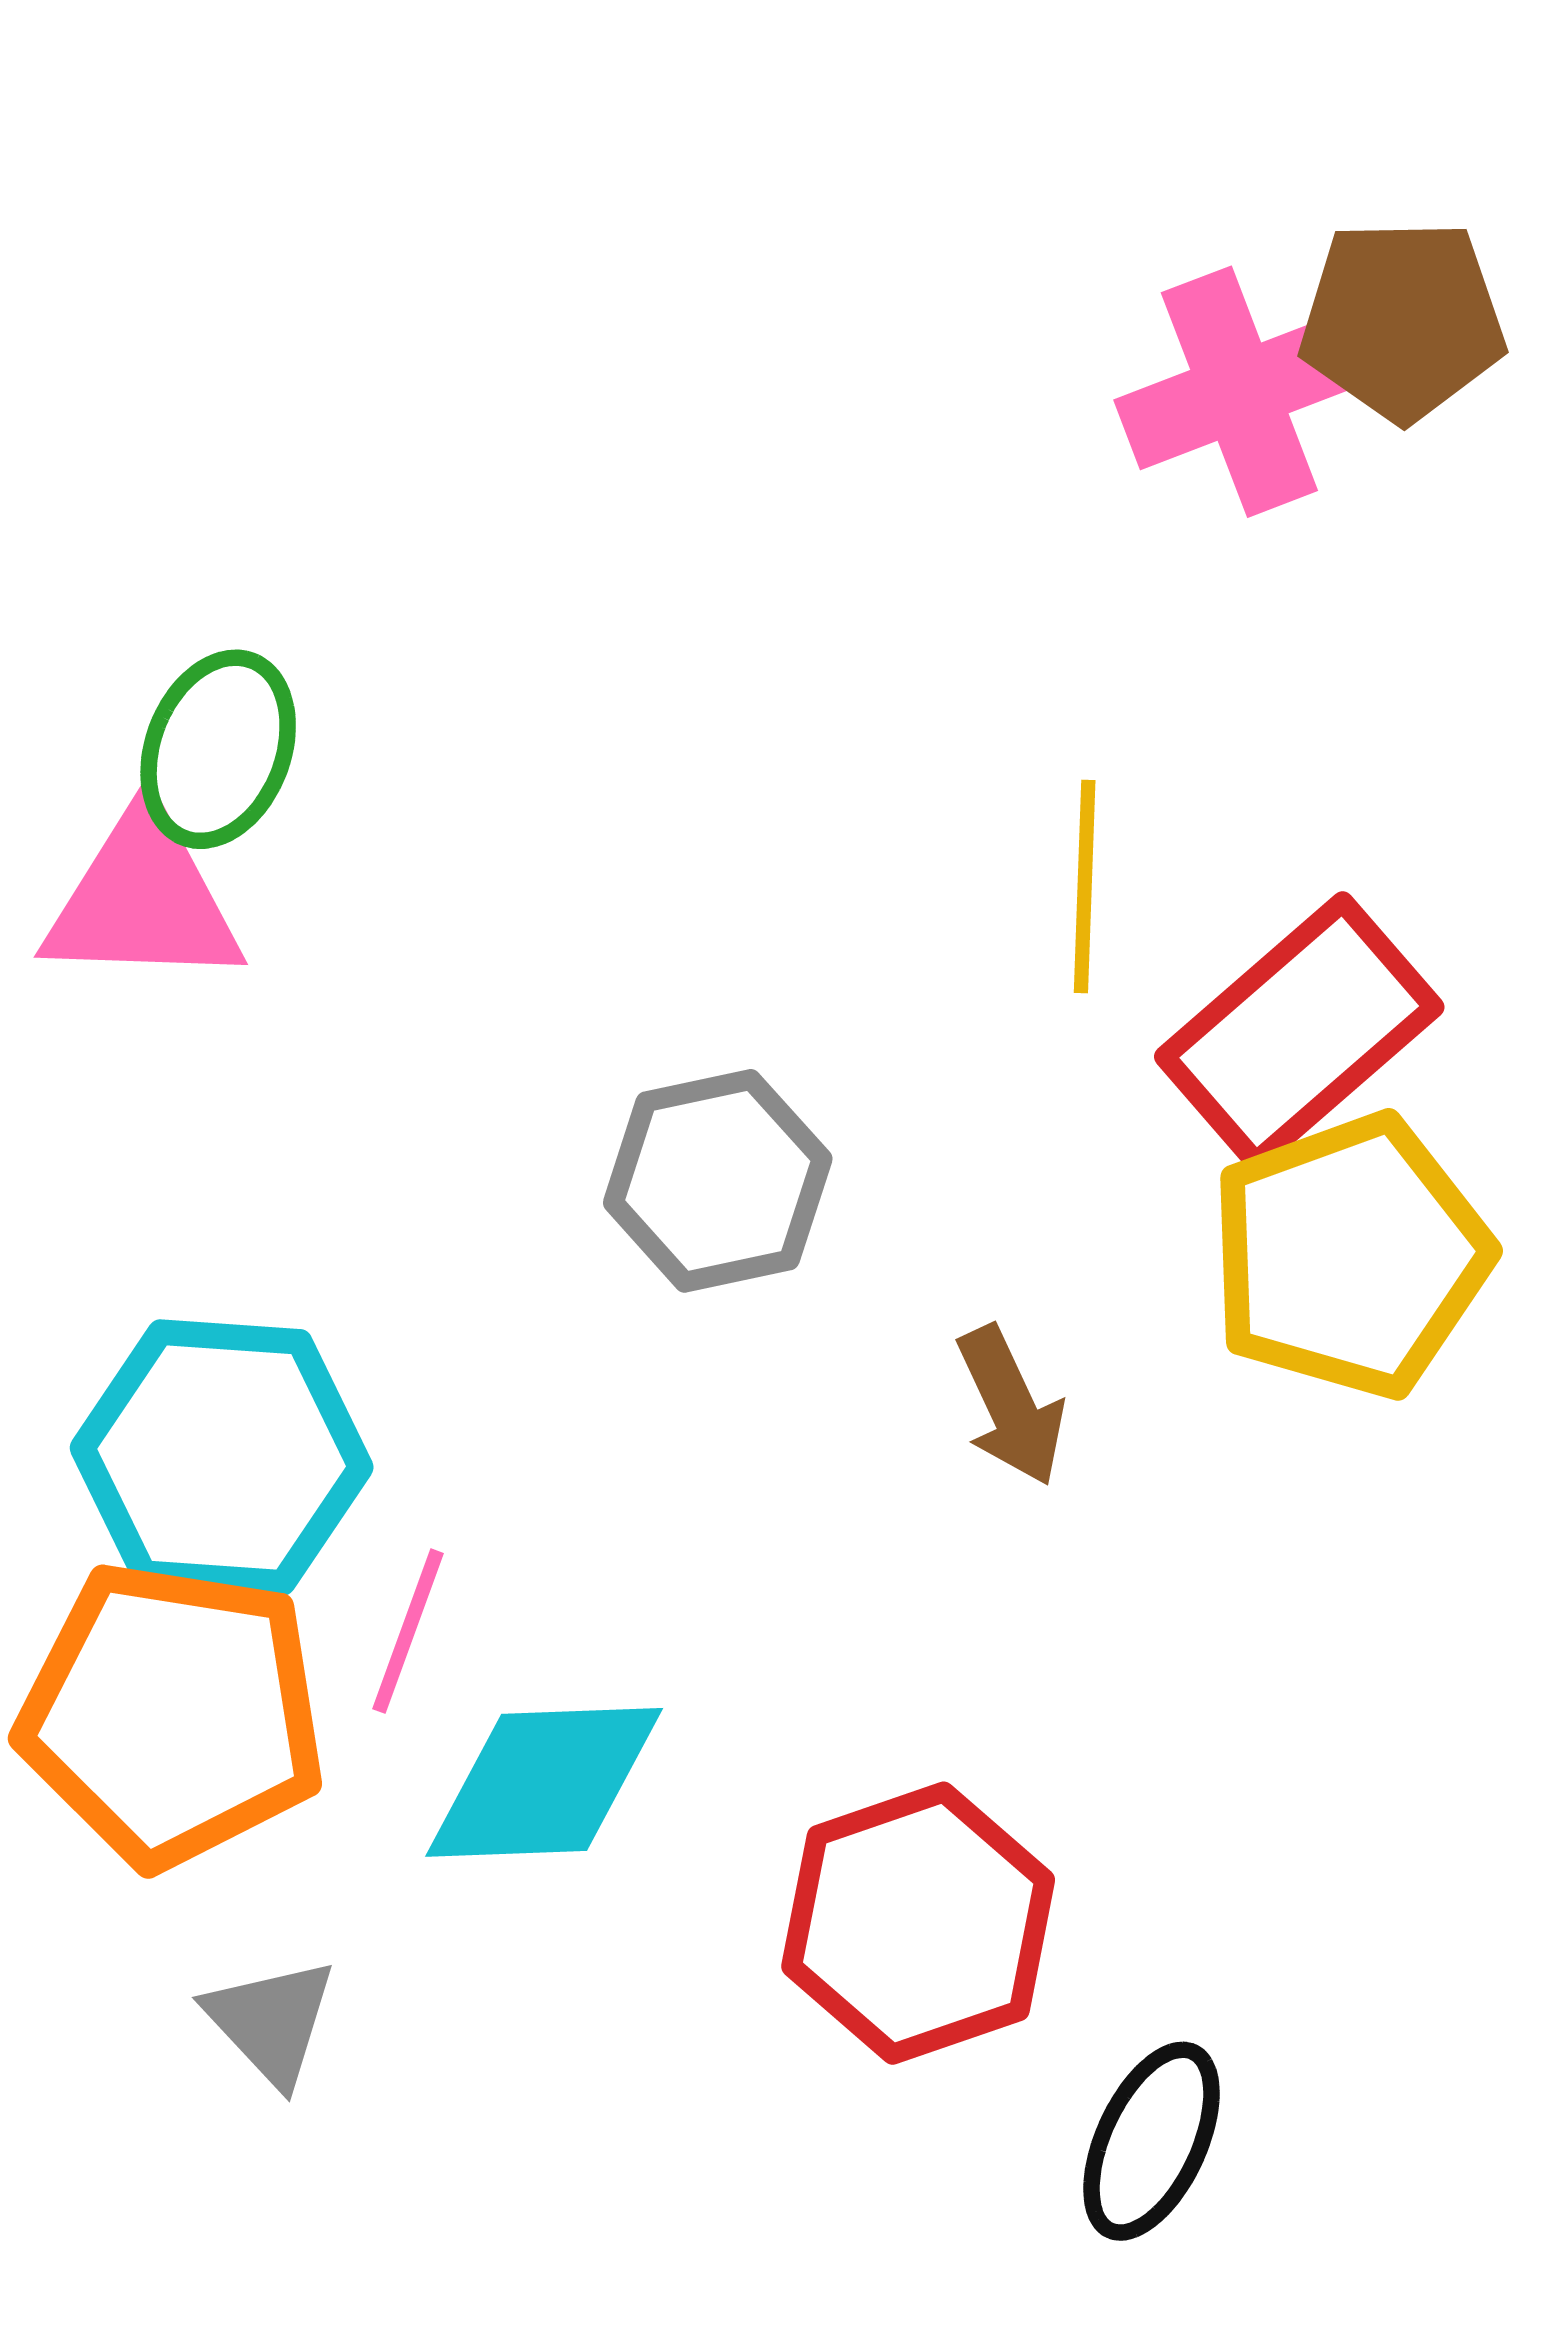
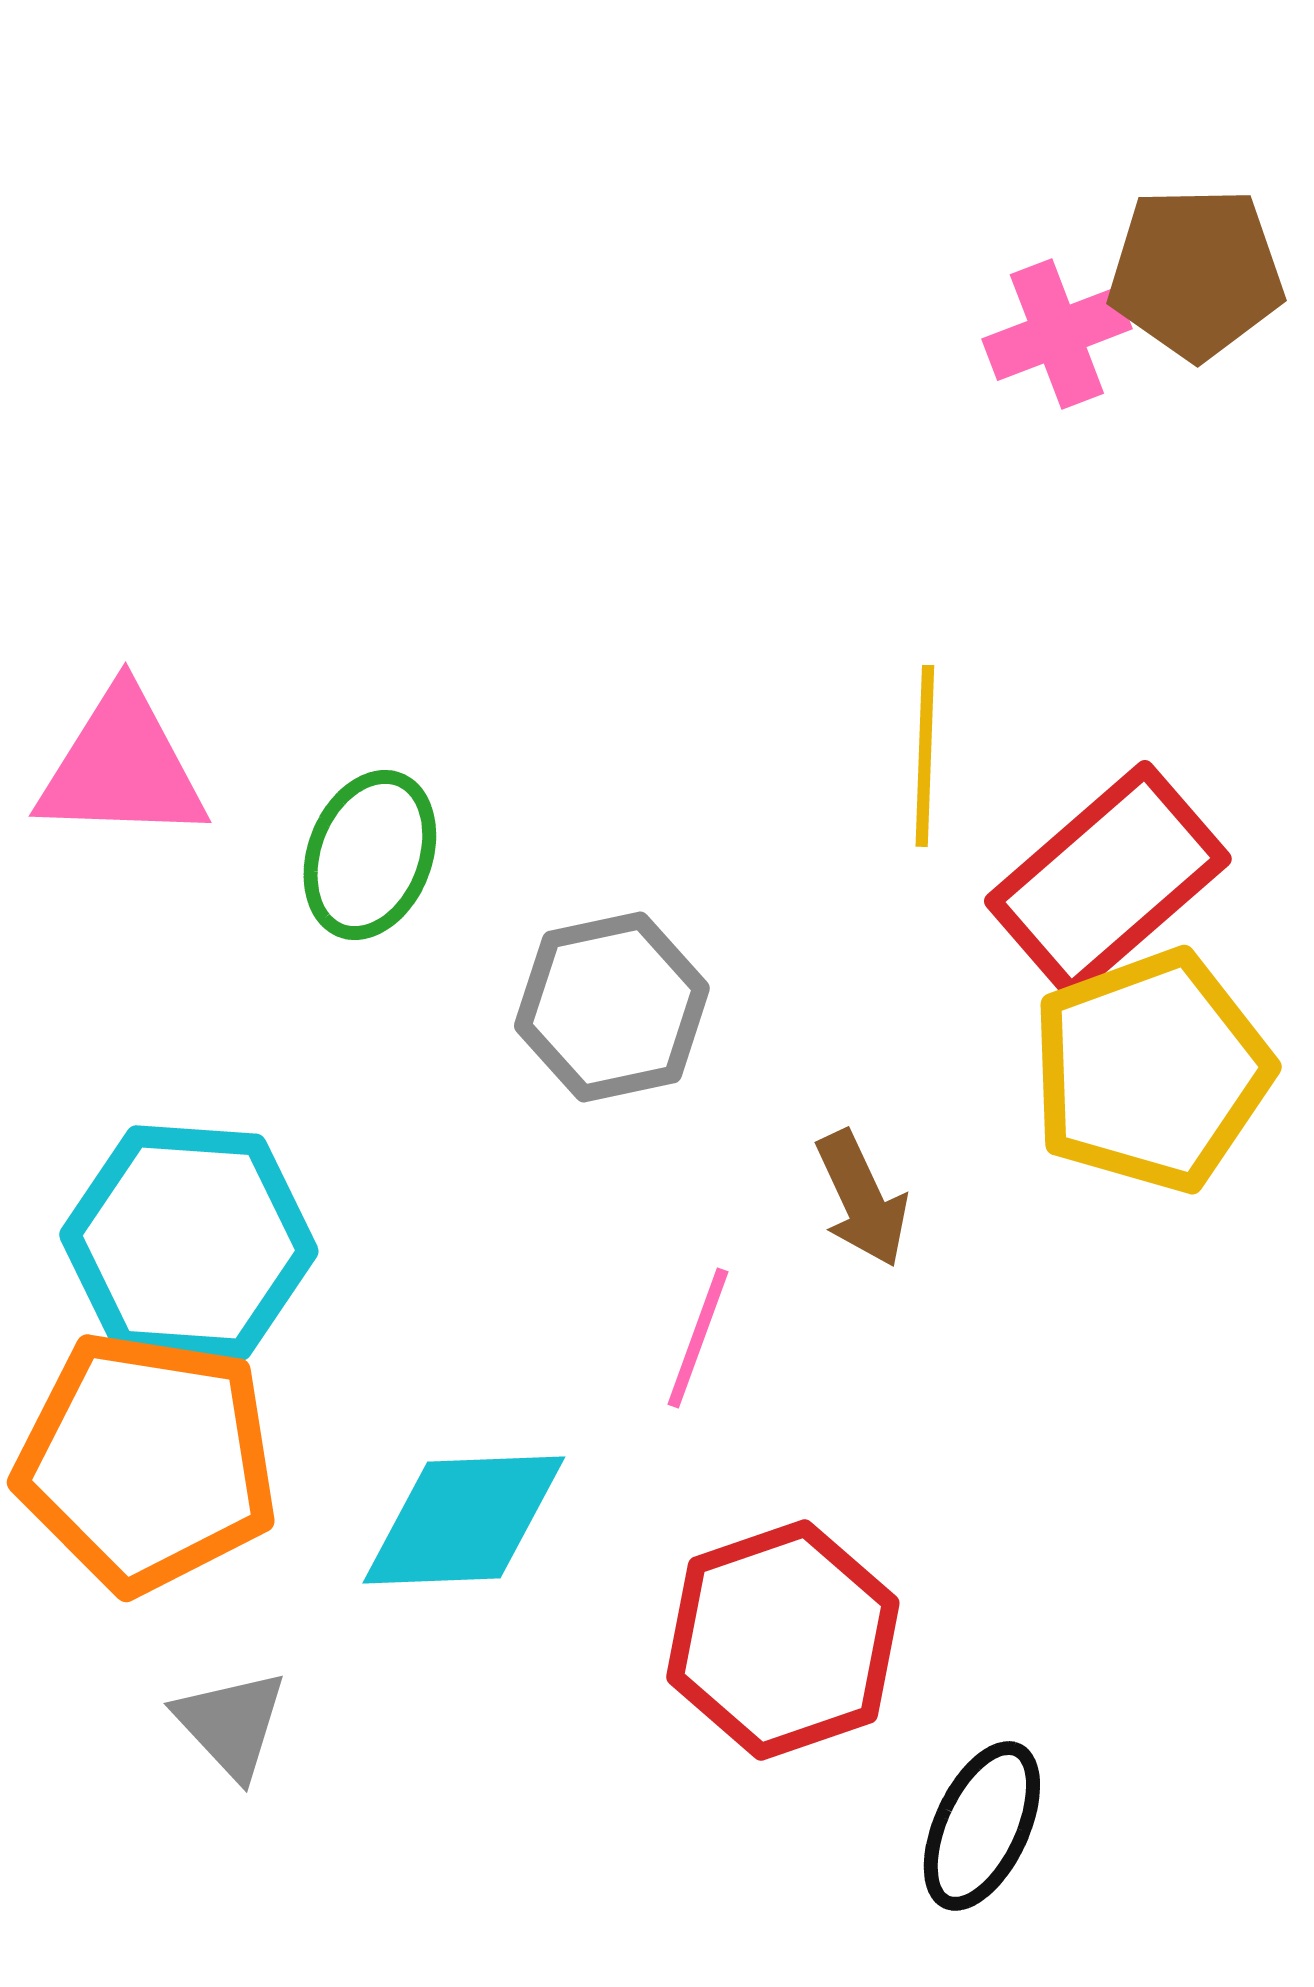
pink cross: (1239, 392) -> (1057, 334), size x0.7
green ellipse: (218, 749) -> (370, 855), moved
pink line: (408, 1631) -> (698, 1338), moved

